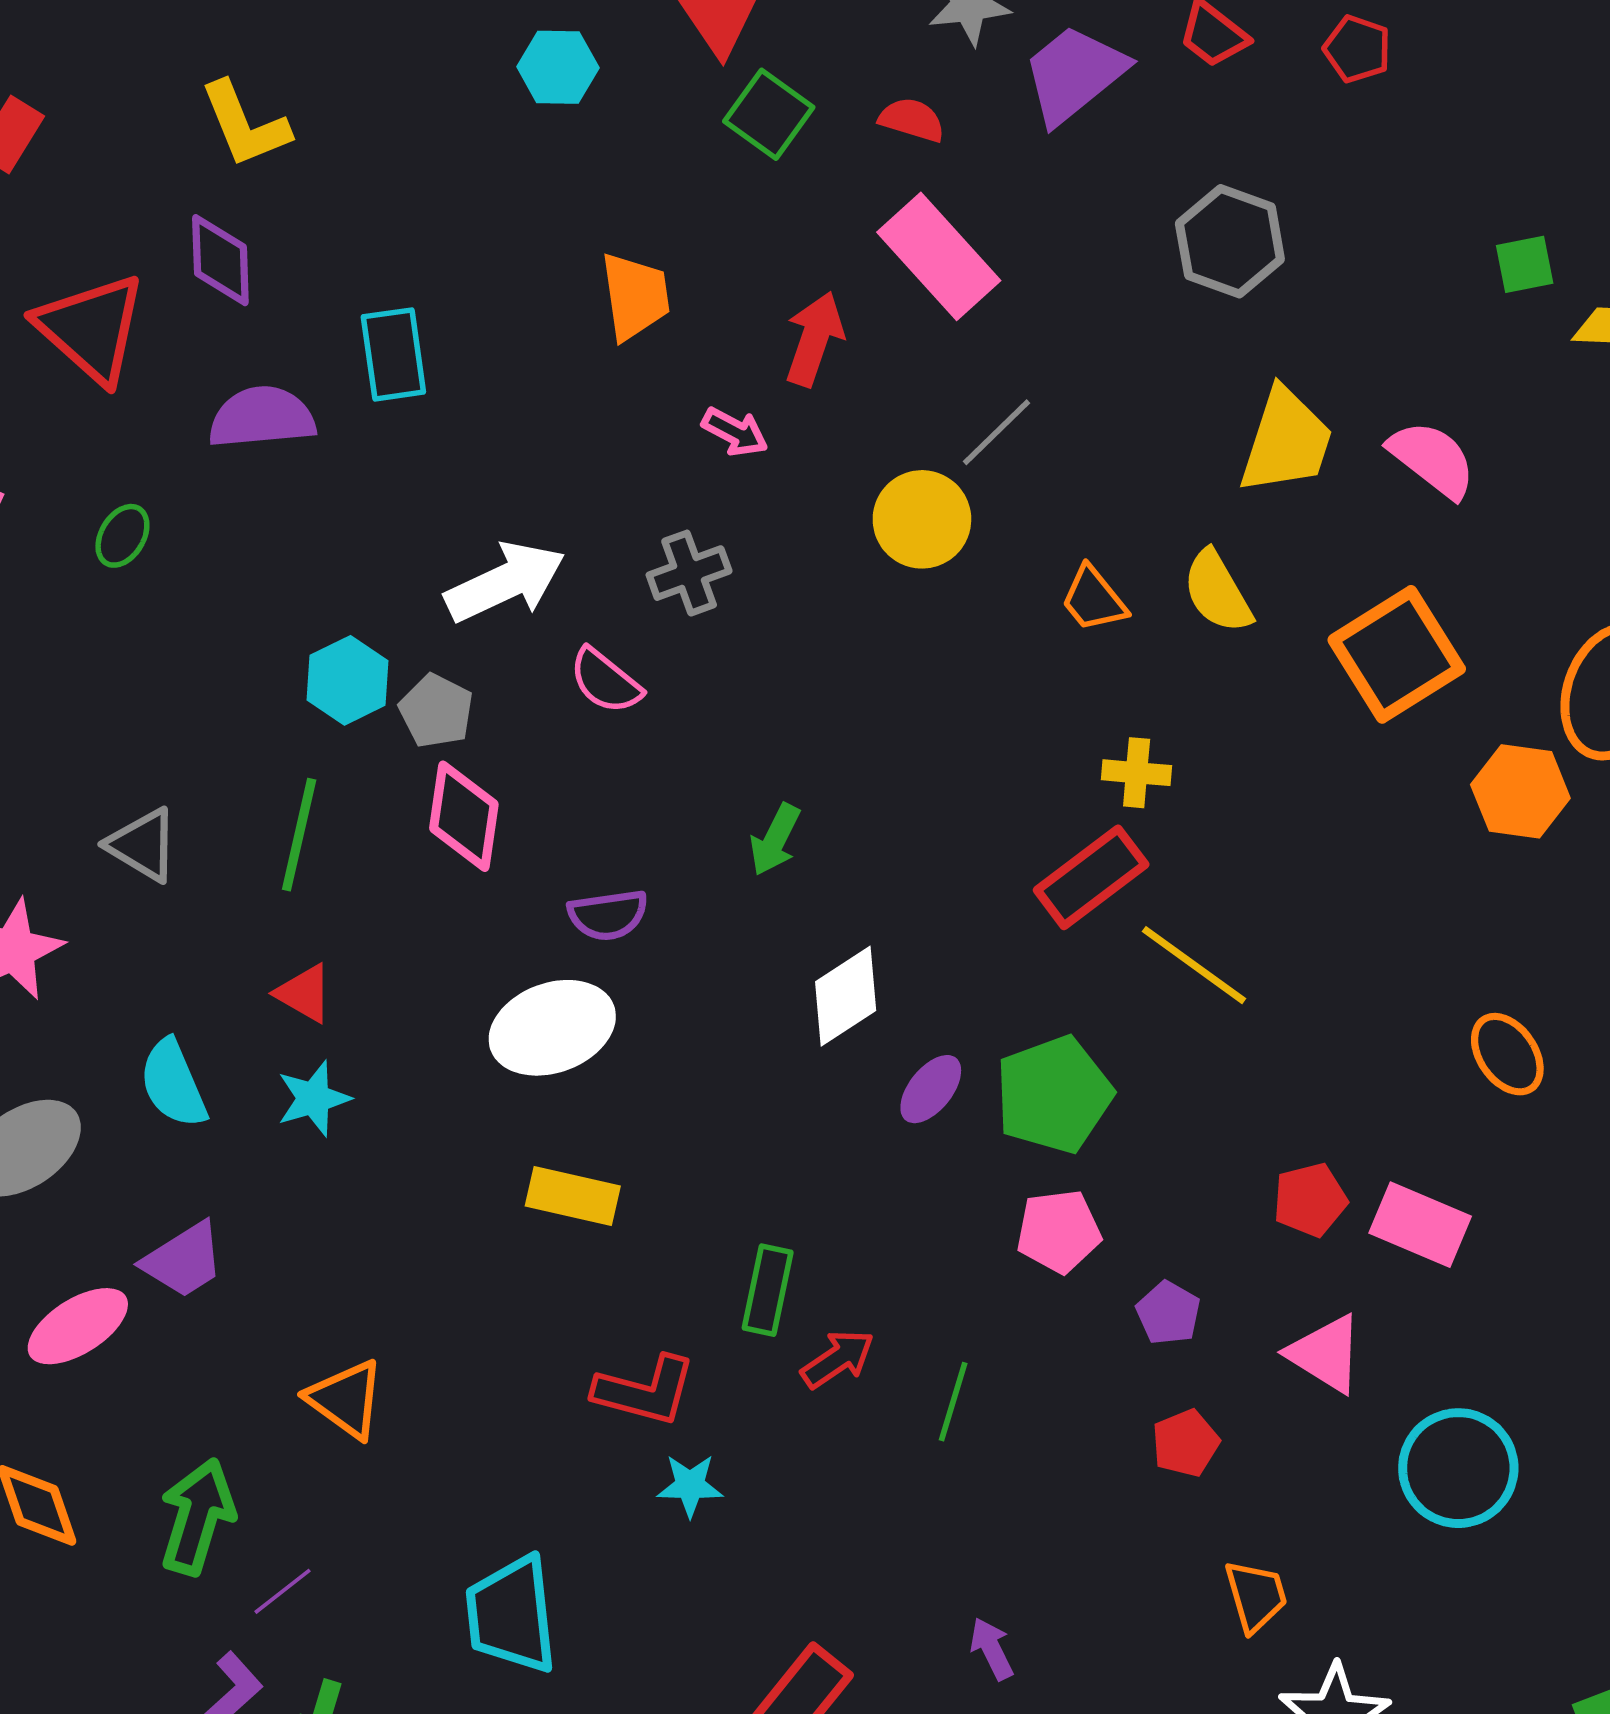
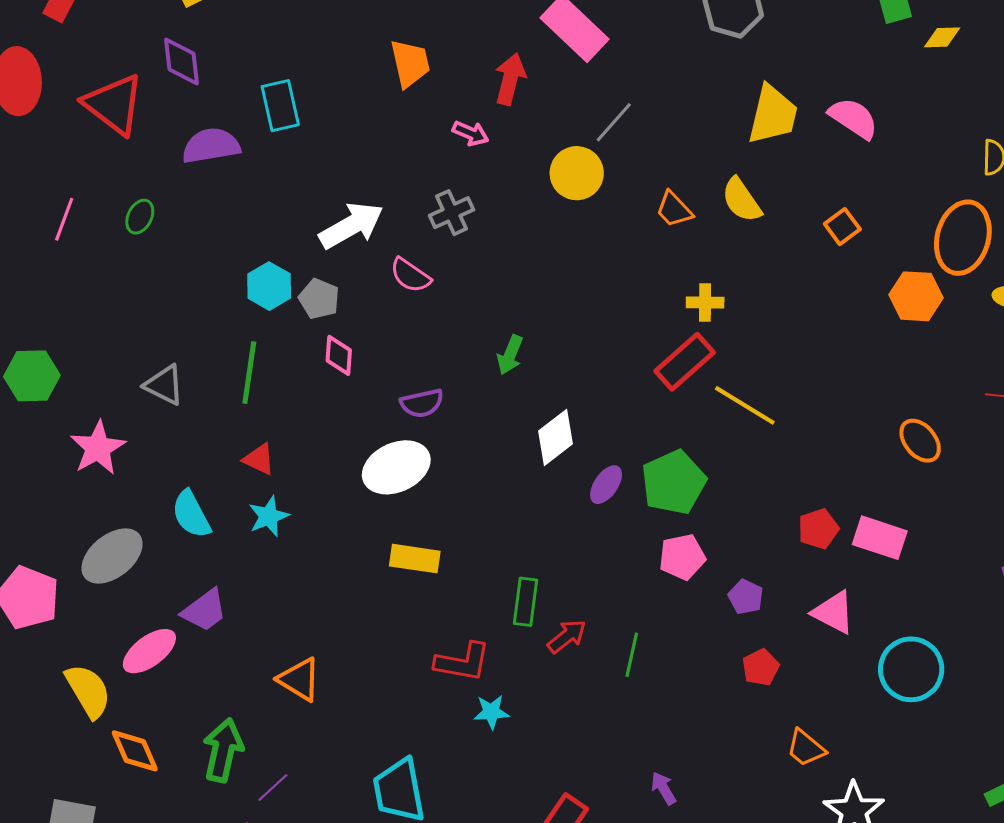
orange square: (1397, 654) -> (842, 227), size x0.5
pink diamond: (464, 816) -> (339, 355), size x0.7
orange trapezoid: (1256, 1596) -> (806, 748), turned 150

